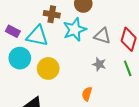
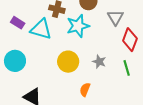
gray triangle: (102, 36) -> (115, 18), moved, turned 36
cyan circle: (20, 58) -> (15, 61), moved
yellow circle: (48, 68) -> (68, 62), moved

